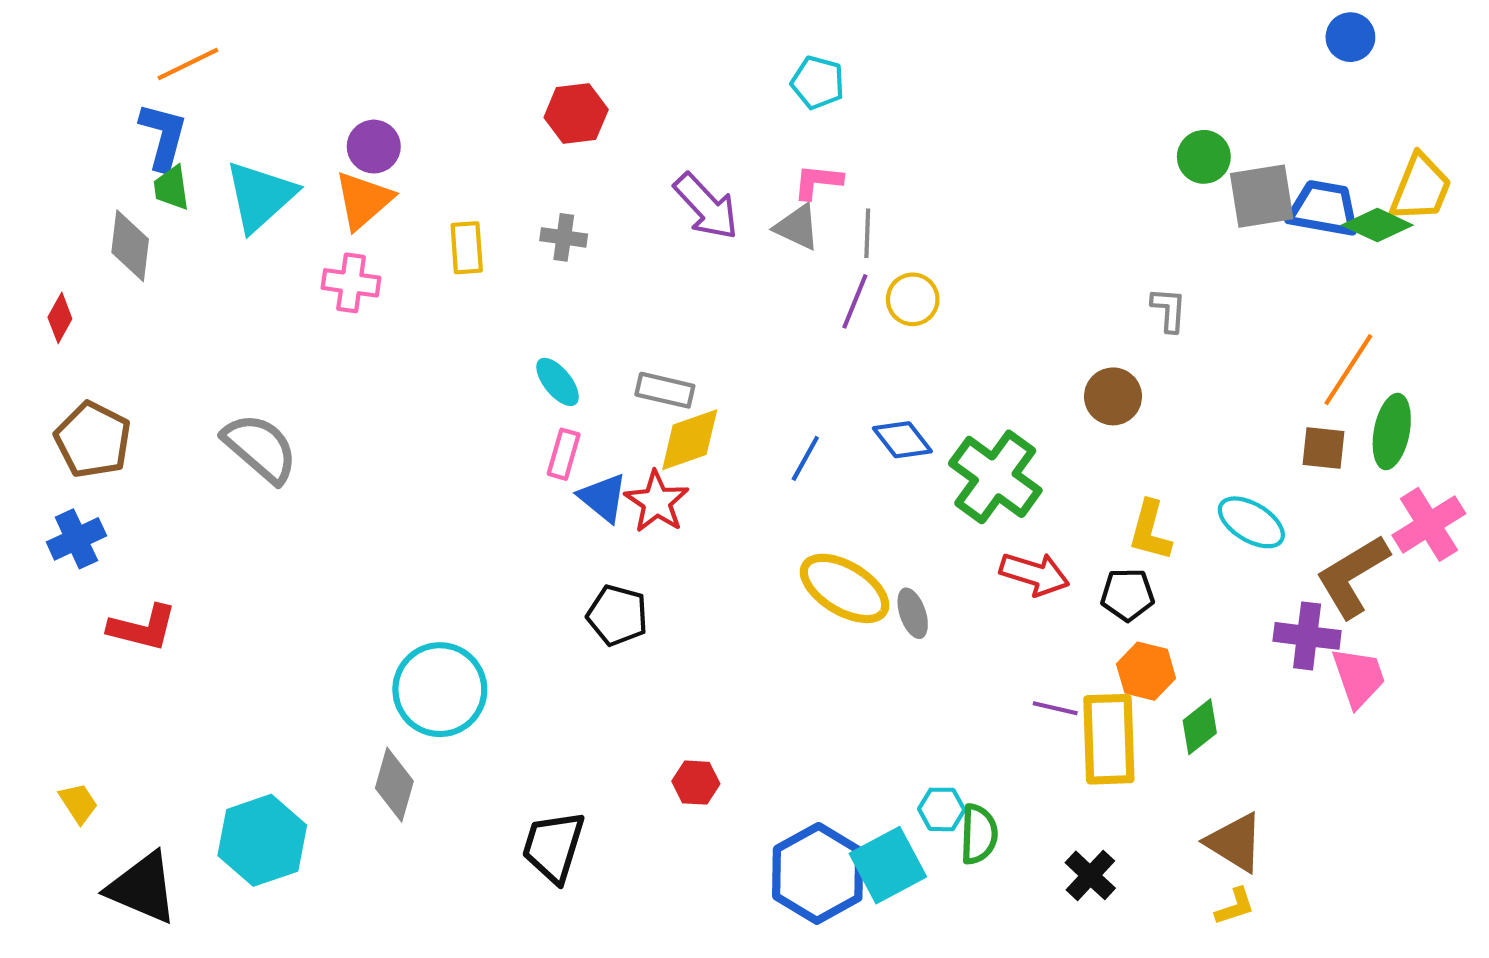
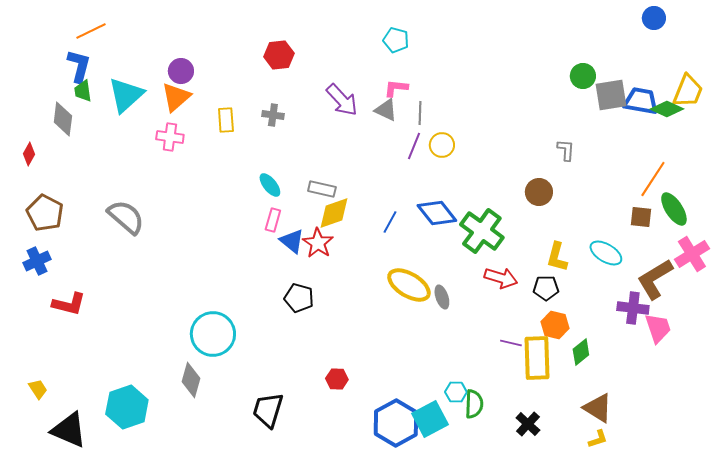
green ellipse: (1392, 432) -> (674, 209), turned -44
blue diamond: (902, 440) -> (437, 213), size x1.4

